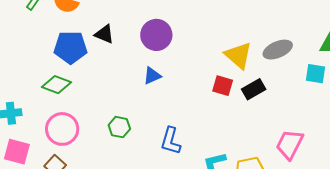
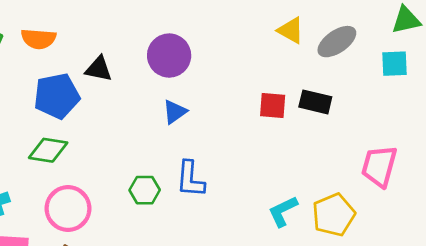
yellow triangle: (238, 55) -> (291, 30), moved, size x0.7
black rectangle: (254, 89) -> (315, 102), turned 55
blue L-shape: (171, 141) -> (190, 179), moved

